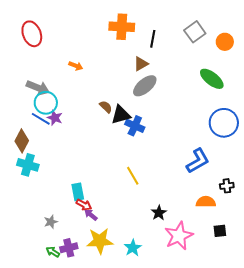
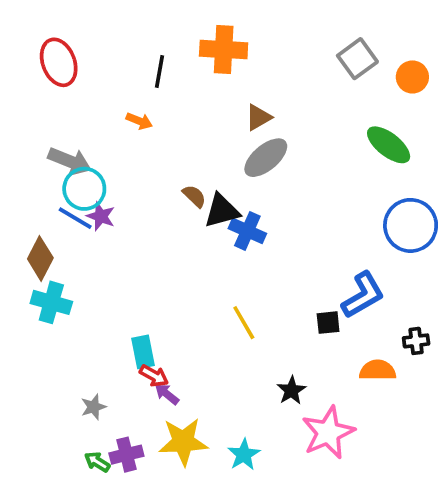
black line: (153, 39) -> (159, 71), moved
black square: (220, 231) -> (328, 323), moved

